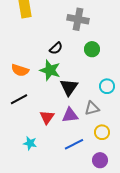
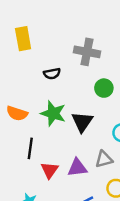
black semicircle: (56, 48) -> (52, 74), moved, turned 32
black triangle: (69, 87) -> (82, 122), moved
black line: (19, 99) -> (30, 148), moved, turned -54

